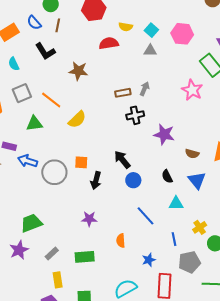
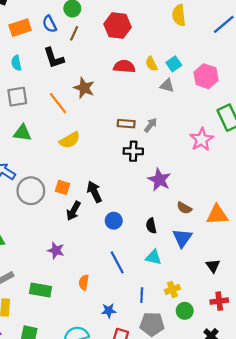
yellow semicircle: (126, 27) -> (151, 64), moved, turned 40
orange line: (51, 100) -> (58, 103), moved
black arrow: (122, 160) -> (94, 192), moved

